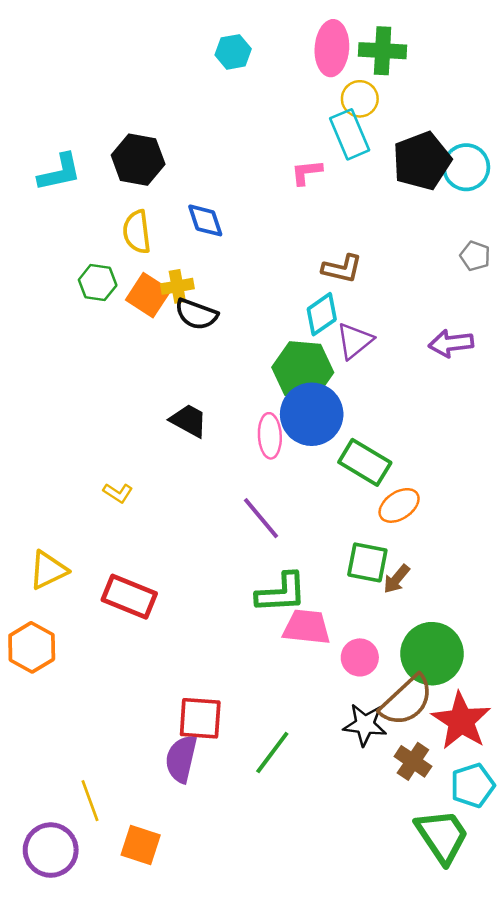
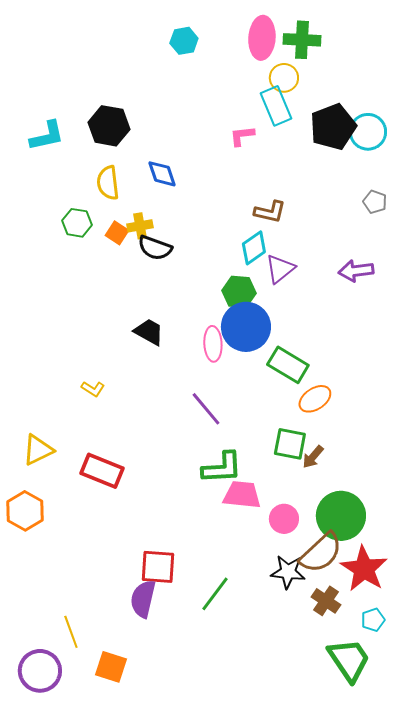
orange square: (148, 295) -> (117, 233), size x0.7
green hexagon: (303, 370) -> (239, 292), size x0.7
cyan pentagon: (473, 785) -> (373, 620), size x0.7

